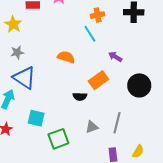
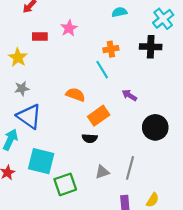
orange rectangle: (98, 80) -> (99, 116), moved
cyan square: (36, 118) -> (41, 161), size x1.4

